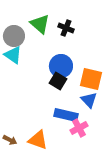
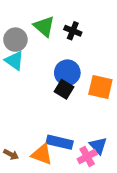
blue triangle: (89, 100) -> (98, 146), moved
blue rectangle: (66, 115) -> (60, 142), moved
pink cross: (79, 128) -> (87, 157), moved

